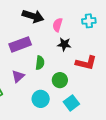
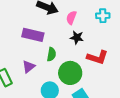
purple rectangle: (20, 44) -> (33, 35), turned 30
green circle: (60, 80) -> (70, 73), size x1.5

